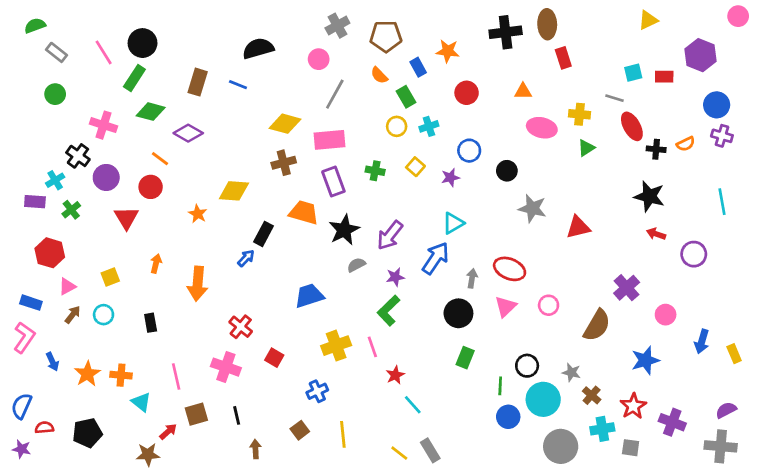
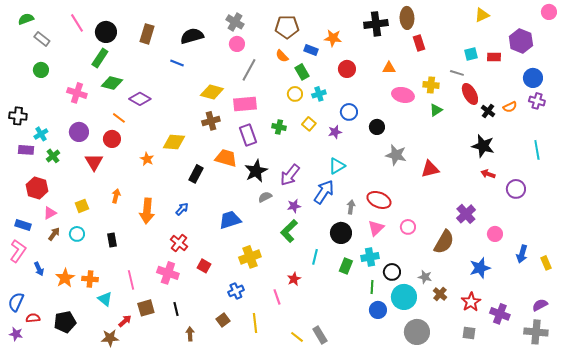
gray cross: (337, 26) -> (235, 22), moved, turned -30
pink line: (104, 52) -> (77, 23), moved
blue rectangle: (418, 67) -> (311, 50), turned -40
brown rectangle: (198, 82) -> (147, 34), moved
black cross: (656, 149) -> (488, 111), turned 32
black cross: (78, 156) -> (18, 116), moved, turned -30
blue arrow: (246, 258) -> (182, 209), moved
pink line: (372, 347) -> (277, 297), moved
cyan line: (413, 405) -> (315, 257), moved, turned 56
cyan cross: (602, 429) -> (370, 257), moved

